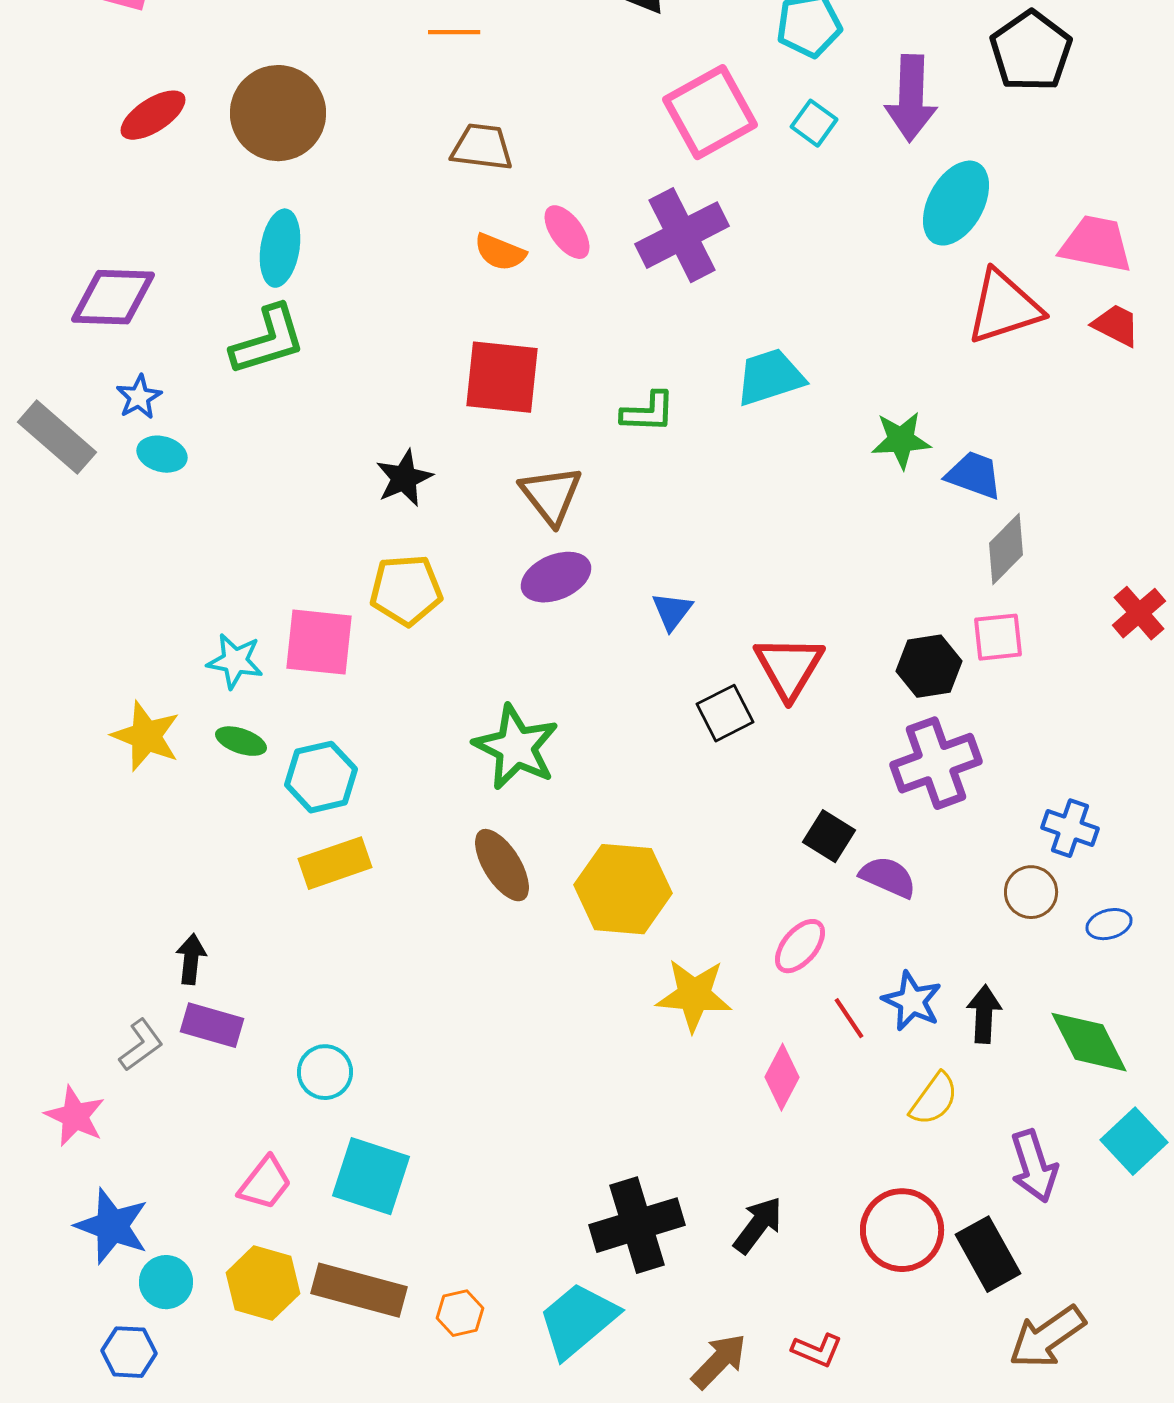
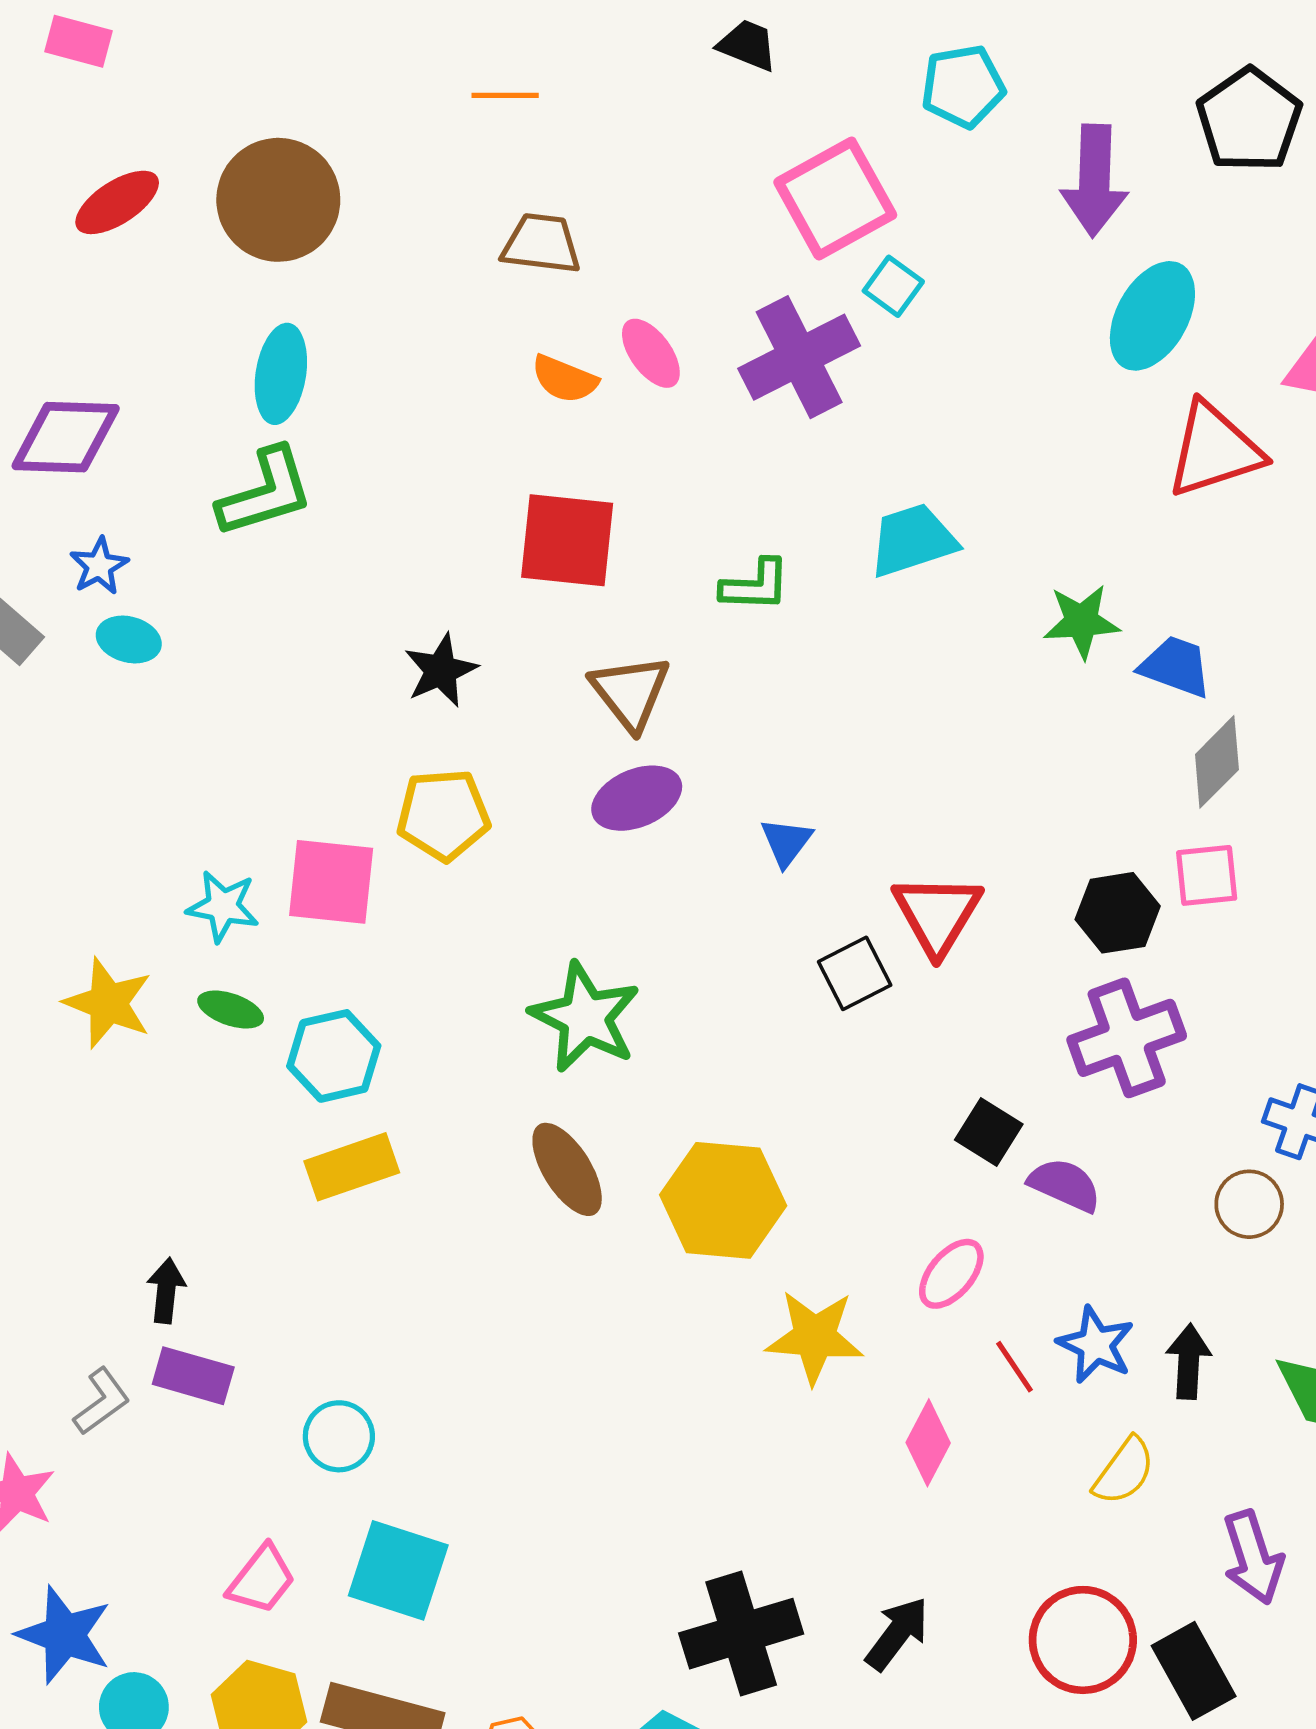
cyan square: (814, 123) -> (893, 286), moved

